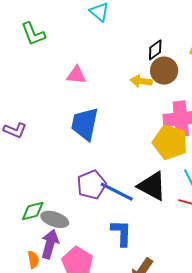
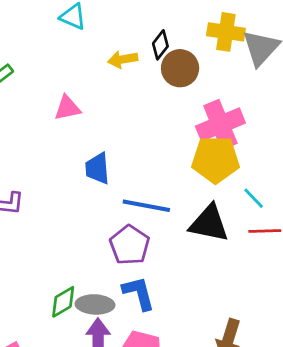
yellow arrow: (141, 81) -> (123, 59), moved
blue trapezoid: (85, 124) -> (97, 168), size x0.7
blue line: (117, 192) -> (146, 206), moved
blue L-shape: (121, 233) -> (139, 293), moved

